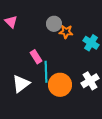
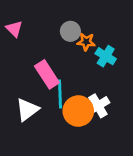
cyan cross: (91, 43) -> (106, 56), moved
pink rectangle: (36, 57) -> (47, 74), size x1.5
white cross: (90, 81) -> (98, 106), moved

